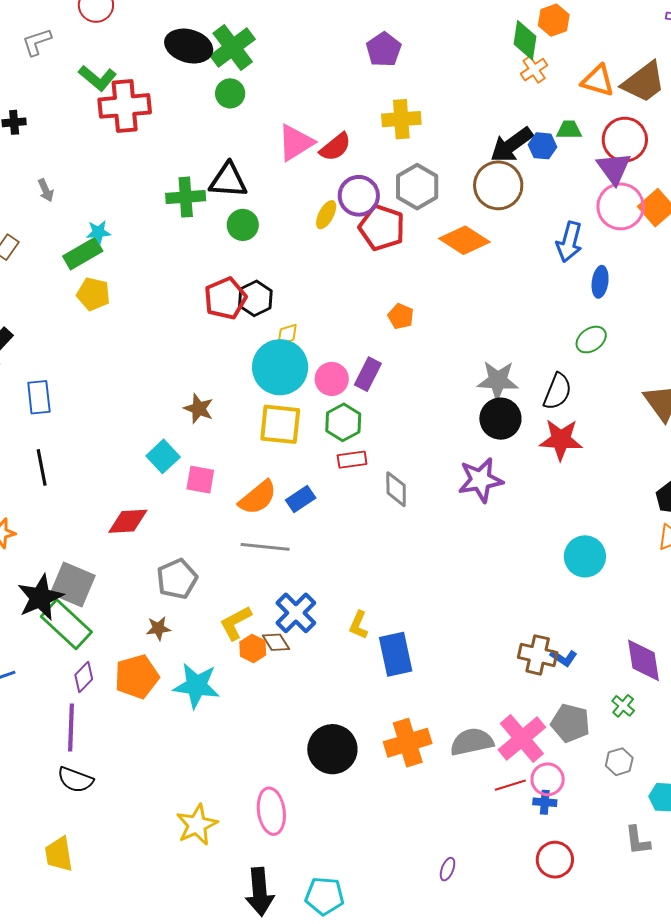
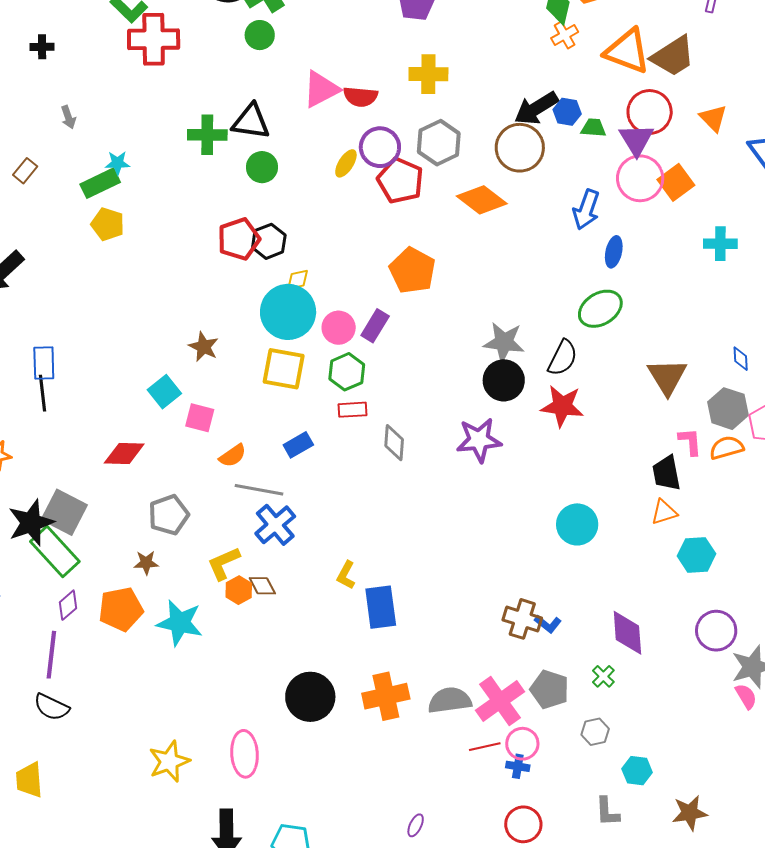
orange triangle: (598, 81) -> (627, 51), size x1.4
green trapezoid: (569, 130) -> (593, 128), moved
red semicircle: (335, 147) -> (360, 97), turned 40
orange pentagon: (401, 316) -> (412, 271), size x1.8
green ellipse: (591, 340) -> (600, 309), size x1.4
blue rectangle: (39, 397) -> (44, 363), moved
orange semicircle: (258, 498) -> (233, 456), moved, size x0.7
blue cross: (296, 613) -> (275, 525), moved

